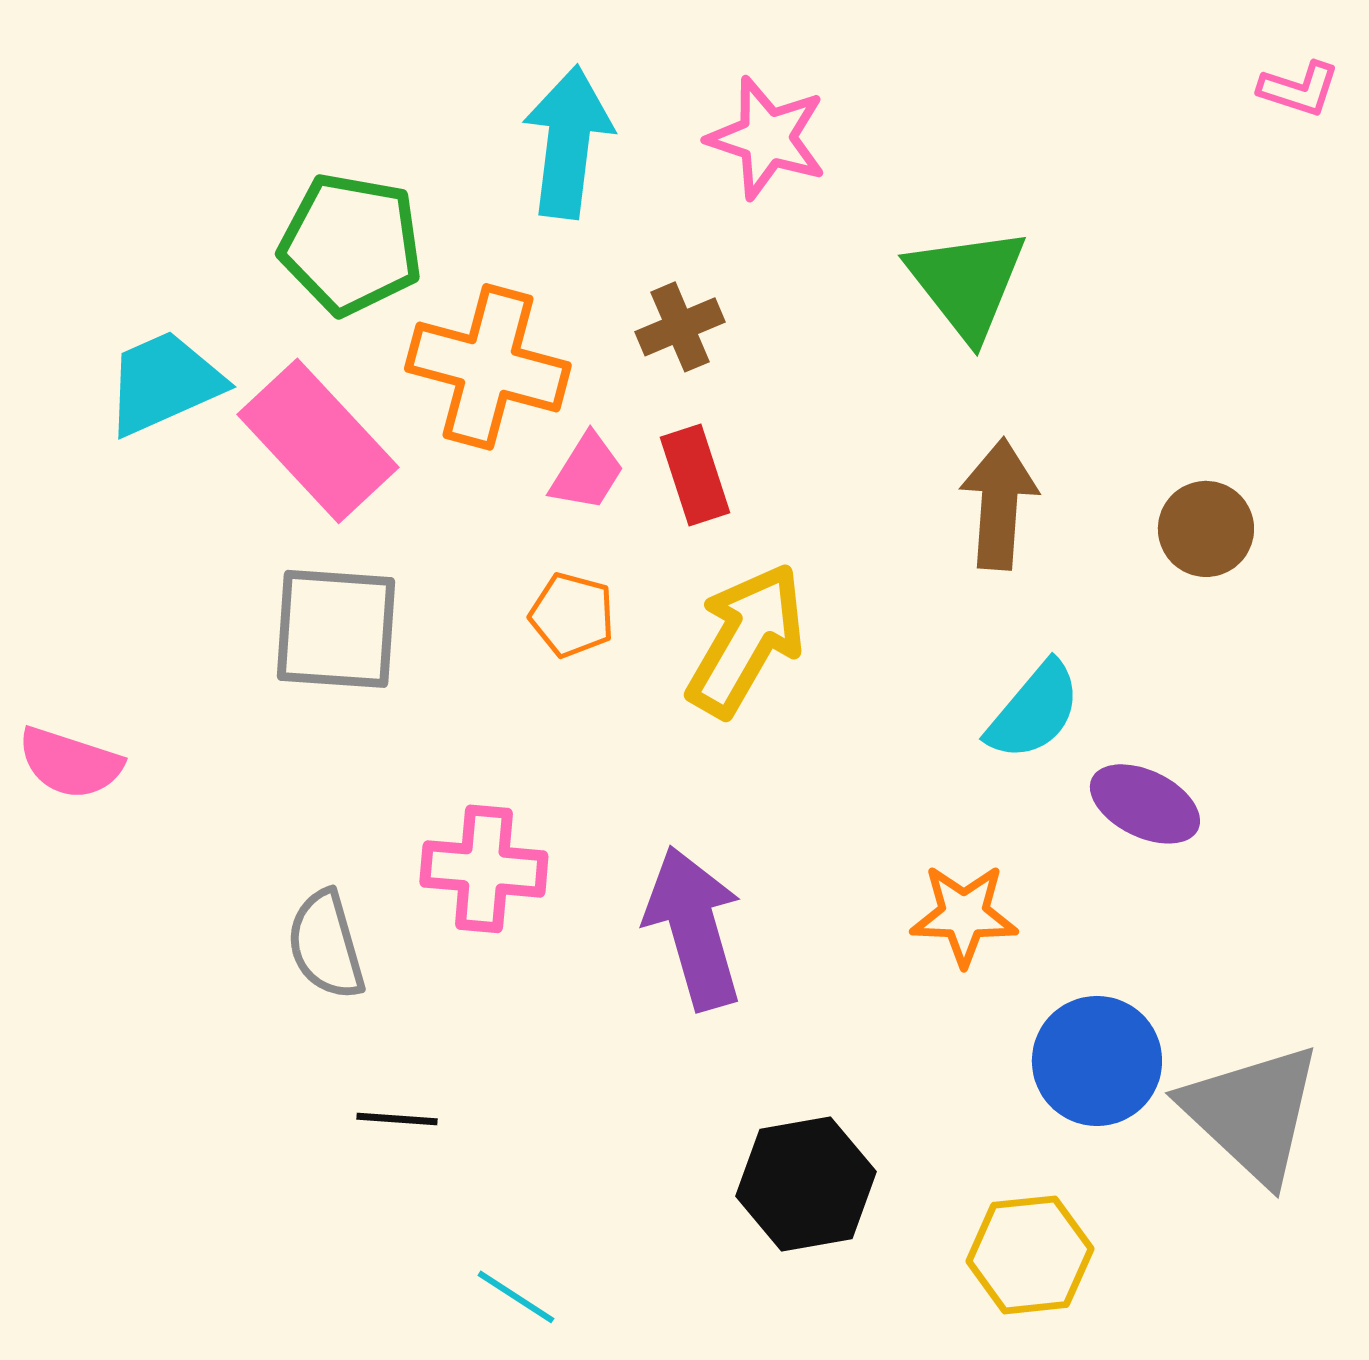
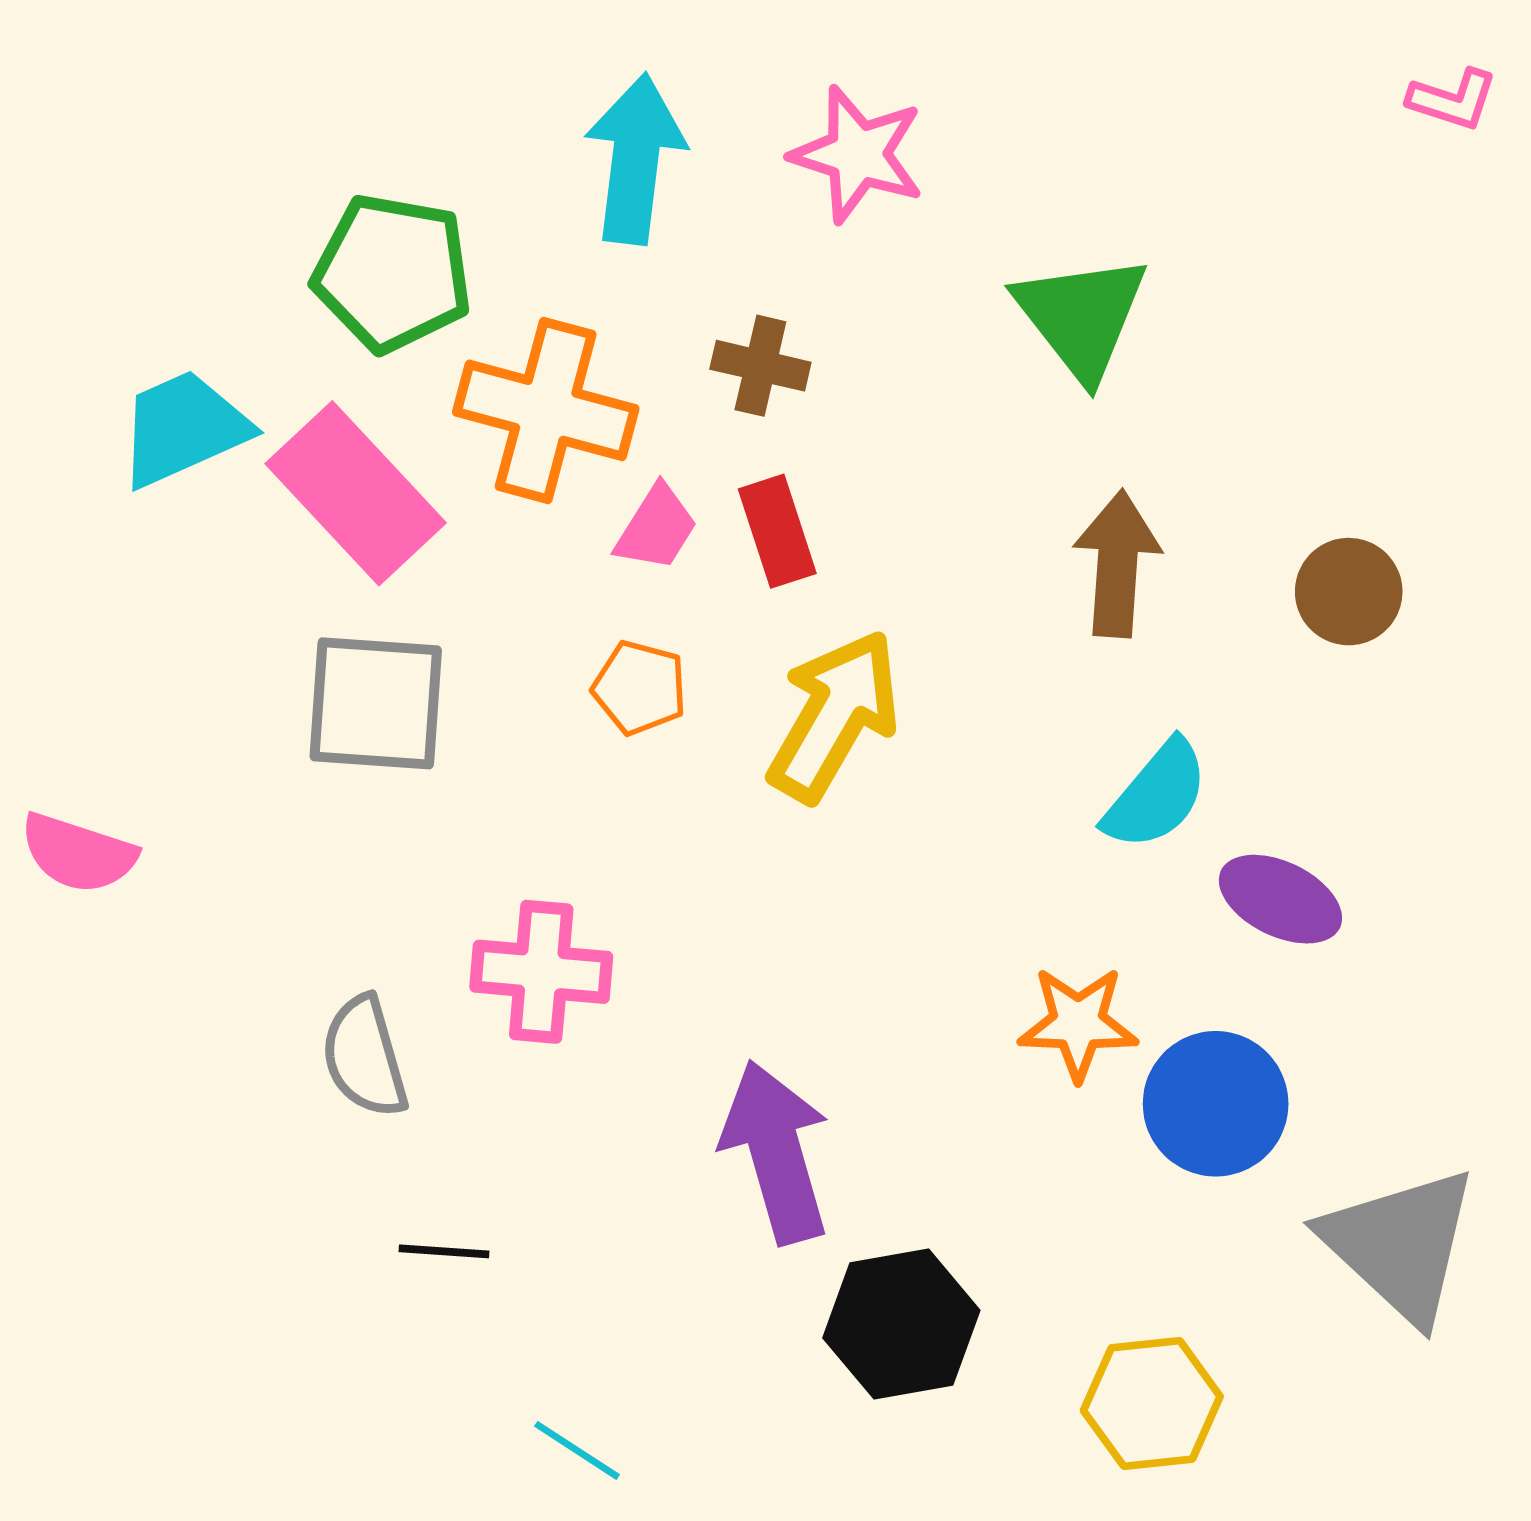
brown cross: (680, 327) -> (760, 366), turned 36
purple arrow: (694, 928) -> (776, 1152), moved
blue circle: (1097, 1061) -> (1216, 1104), moved

